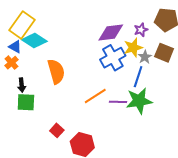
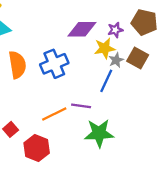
blue cross: (113, 58) -> (54, 64), moved
orange line: (95, 96) -> (54, 114), moved
green star: (139, 101) -> (99, 133), moved

